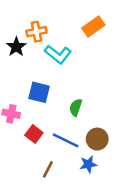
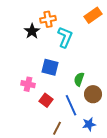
cyan L-shape: (58, 54) -> (65, 37), turned -105
brown circle: (97, 139) -> (93, 94), moved
blue line: (66, 140) -> (71, 105), turned 40

